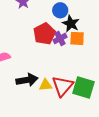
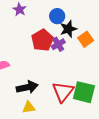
black star: (71, 24) -> (68, 29), turned 30
orange square: (77, 38) -> (86, 39), moved, turned -35
yellow triangle: (46, 85) -> (29, 107), moved

